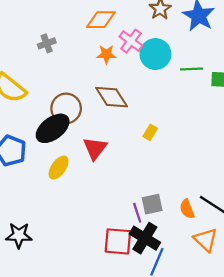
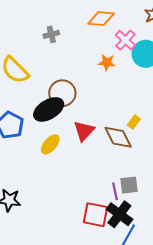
orange star: (106, 54) -> (107, 62), moved
brown diamond: (112, 97) -> (118, 137), moved

